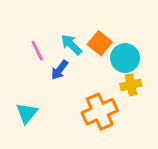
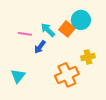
pink line: (37, 51) -> (25, 34), turned -56
cyan circle: (125, 58) -> (81, 20), moved

